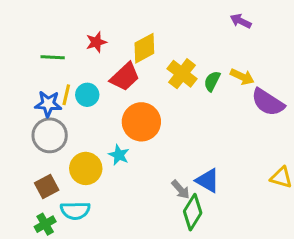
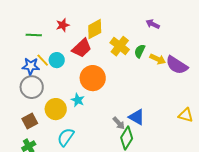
purple arrow: (241, 21) -> (153, 24), moved
yellow arrow: (242, 77) -> (158, 59), moved
yellow line: (66, 95) -> (43, 60), turned -56
cyan semicircle: (75, 211) -> (66, 137), moved, turned 126

